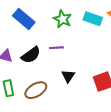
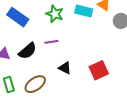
black triangle: (68, 76) -> (65, 68), turned -32

